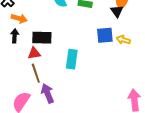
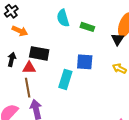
blue square: (105, 35) -> (85, 62), moved
black arrow: (15, 36) -> (12, 59), moved

